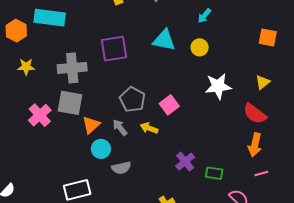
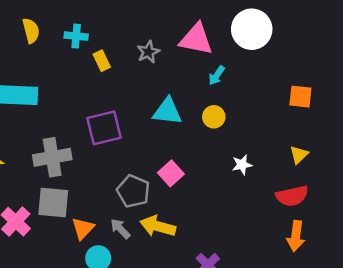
white star: (218, 86) -> (242, 165), size x0.6
pink square: (169, 105) -> (171, 173), moved
red semicircle: (255, 114) -> (292, 196), turned -45
yellow arrow: (149, 128) -> (158, 226), size x1.5

